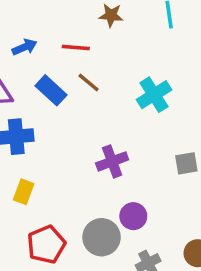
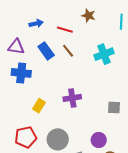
cyan cross: (154, 95) -> (104, 54), moved
yellow rectangle: (24, 192) -> (39, 106), moved
purple circle: (133, 216) -> (99, 140), moved

